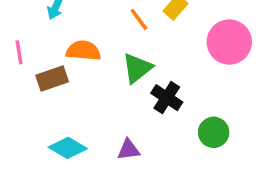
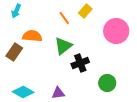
brown rectangle: (52, 78) -> (14, 52), turned -36
black cross: (167, 98) -> (80, 63), turned 36

